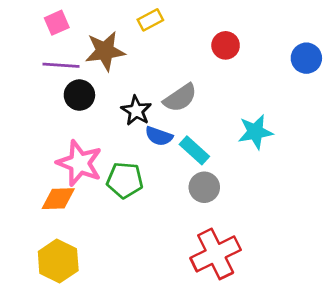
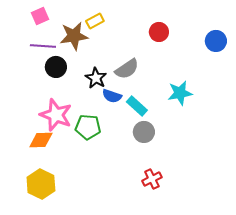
yellow rectangle: (150, 20) -> (95, 21), moved
red cross: (216, 254) -> (152, 179), size x0.6

